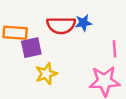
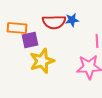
yellow star: (46, 74) -> (42, 61), size x1.4

